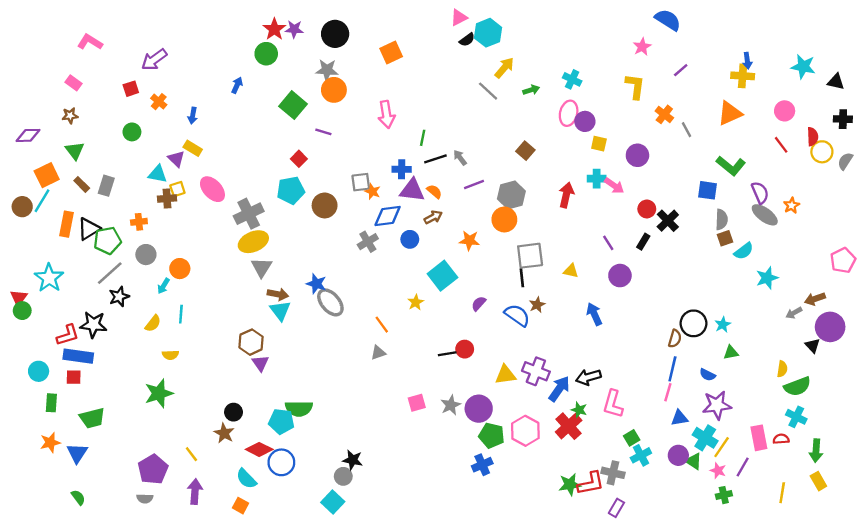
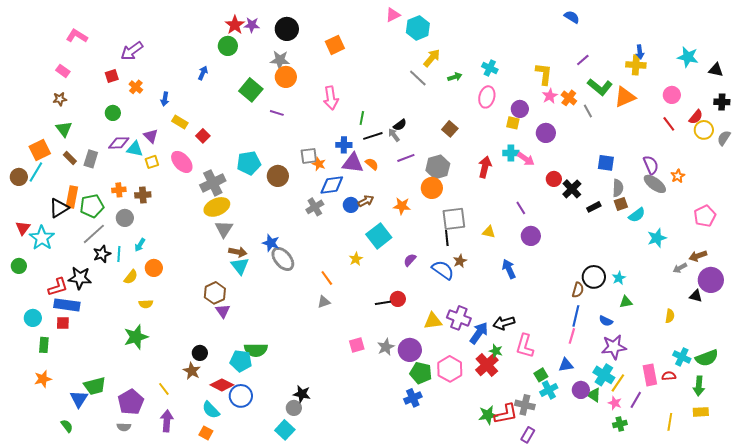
blue semicircle: (668, 20) -> (572, 17), size x0.7
black semicircle: (467, 40) -> (400, 125), moved
pink star: (642, 47) -> (550, 96), moved
purple circle: (585, 121) -> (520, 109), moved
purple diamond: (28, 135) -> (119, 143), moved
red semicircle: (813, 137) -> (696, 117), turned 42
yellow rectangle: (193, 148) -> (180, 122), moved
red square: (299, 159) -> (203, 136), moved
green L-shape: (731, 166) -> (600, 87), moved
brown cross: (167, 198) -> (143, 195), moved
brown arrow: (433, 217) -> (366, 201), moved
orange rectangle: (67, 224) -> (72, 197), moved
black triangle: (89, 229) -> (59, 208), moved
black rectangle: (643, 242) -> (594, 207), moved, turned 32
pink pentagon: (843, 260) -> (705, 216), moved
orange circle: (180, 269) -> (154, 268), moved
red triangle: (19, 298) -> (23, 228), moved
cyan line: (181, 314) -> (119, 254), moved
black triangle: (813, 346) -> (696, 296), turned -32
green semicircle: (797, 386) -> (707, 358), moved
green trapezoid: (92, 418) -> (95, 386), moved
blue triangle: (679, 418) -> (566, 365), moved
blue triangle: (77, 453) -> (79, 399), moved
yellow rectangle: (818, 481) -> (701, 412), turned -63

